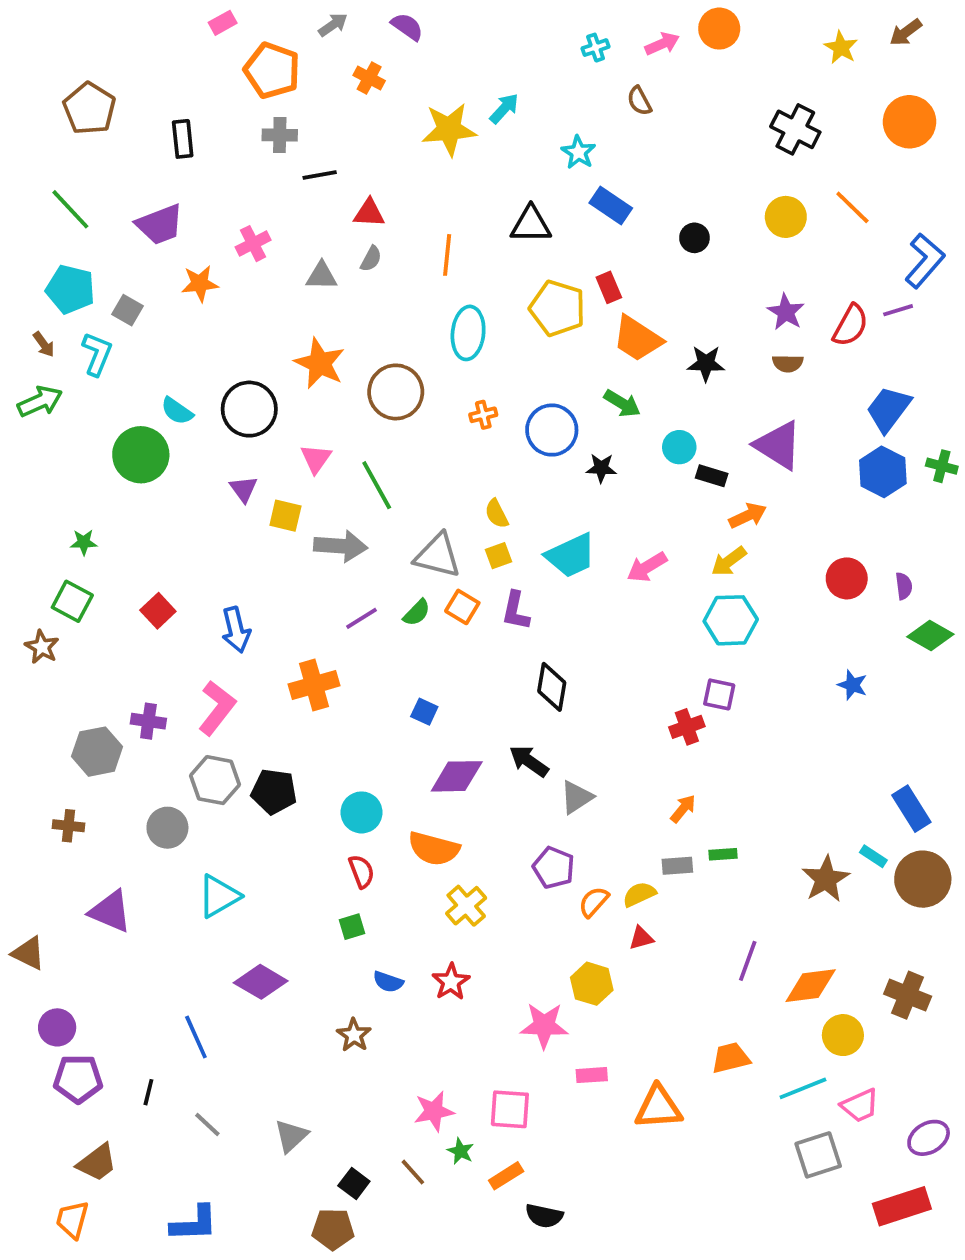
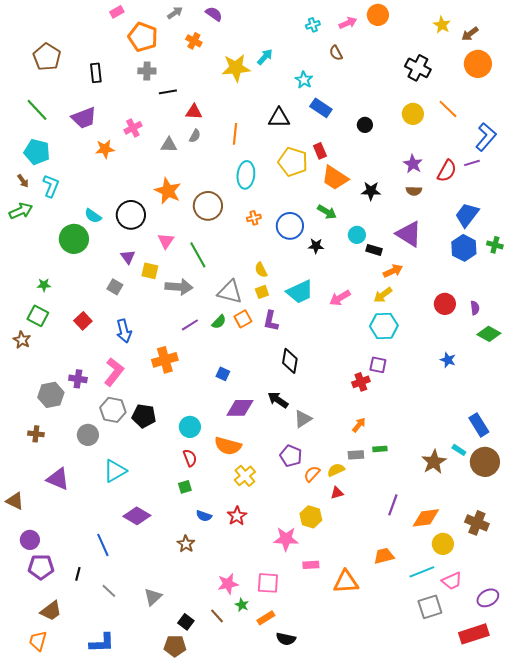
brown arrow: (906, 32) -> (470, 34), moved
gray square: (127, 310) -> (115, 287), moved
orange square: (462, 607) -> (243, 319), turned 30

